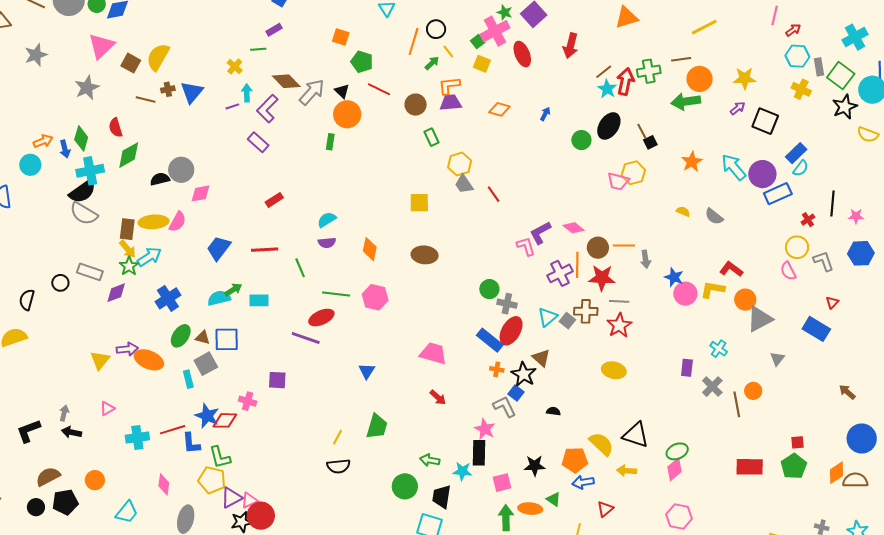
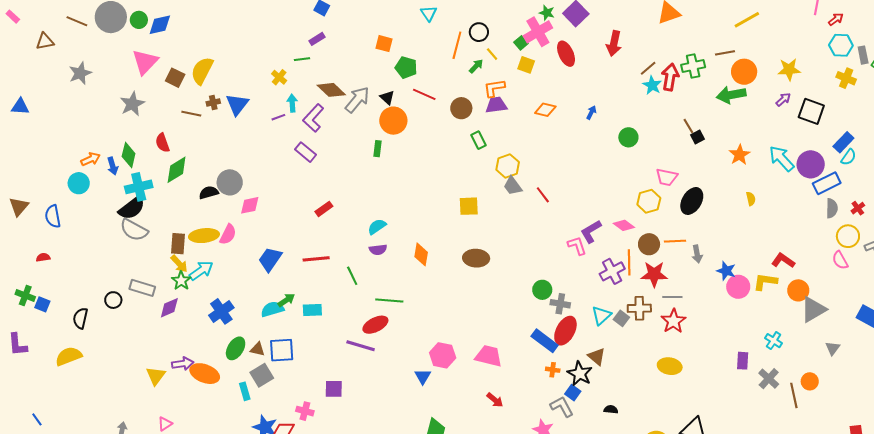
black ellipse: (609, 126) -> (692, 201), moved
yellow hexagon: (633, 173) -> (649, 201), moved
yellow semicircle: (683, 211) -> (751, 199), moved, turned 56
gray semicircle: (714, 216) -> (832, 208), moved, turned -126
pink hexagon: (375, 297) -> (443, 355), moved

